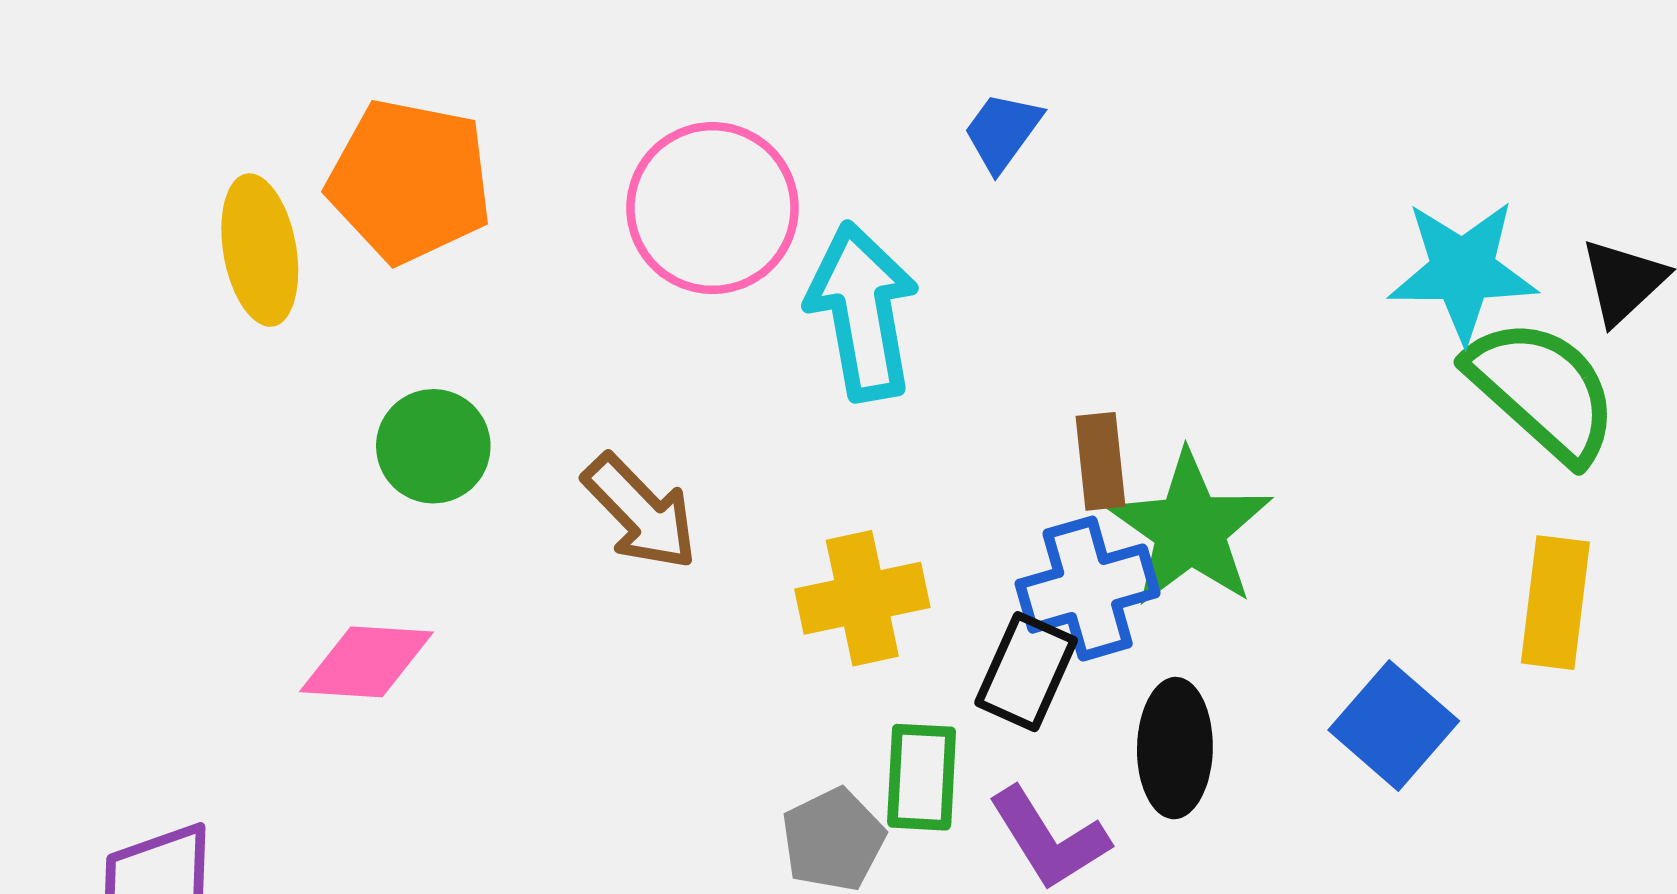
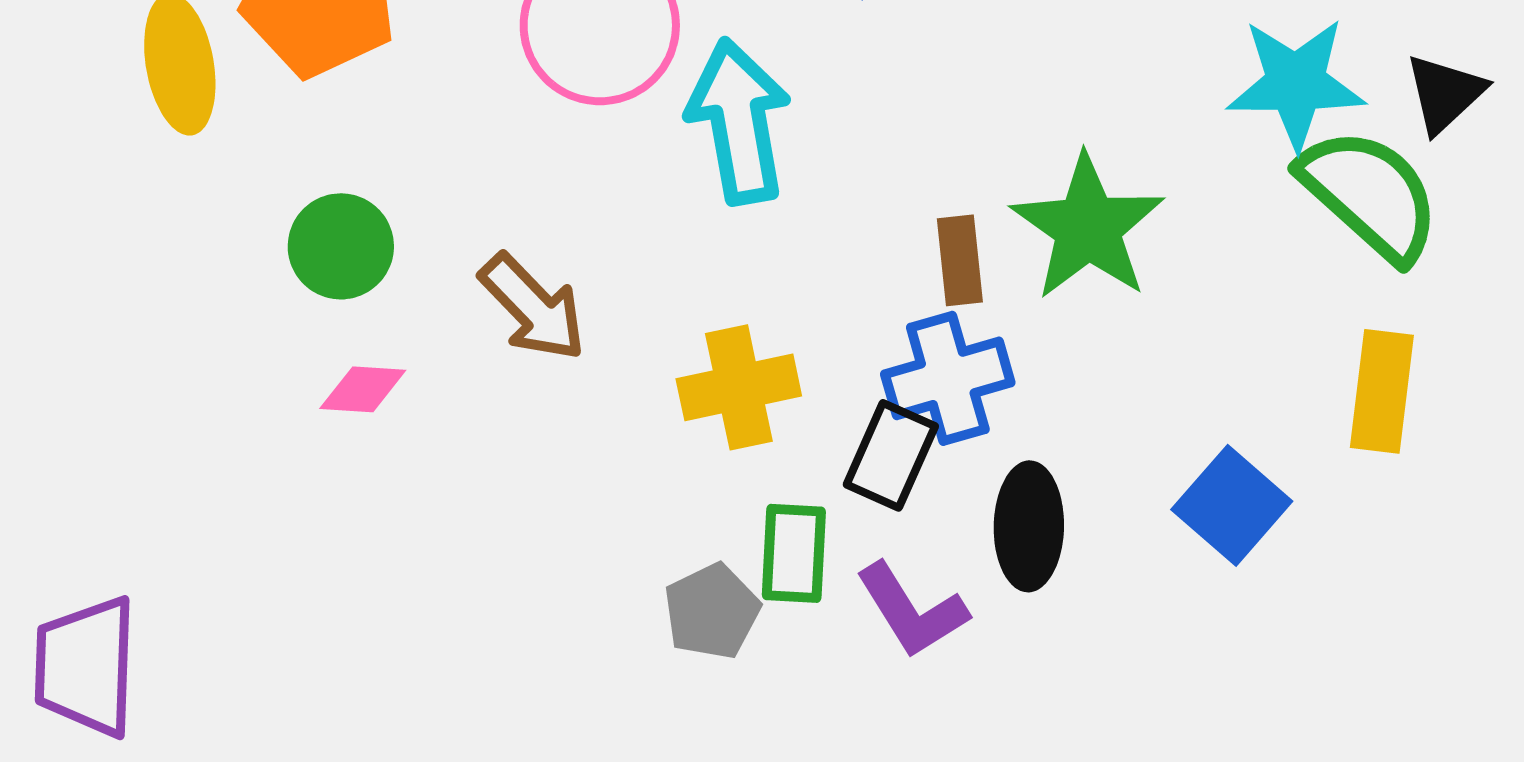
green star: (1190, 529) -> (1088, 227), moved
pink diamond: (366, 662) -> (363, 389), moved, size x0.7

